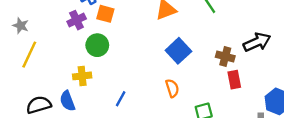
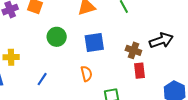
green circle: (97, 45) -> (57, 37), moved
blue square: (178, 51) -> (94, 42), turned 30

